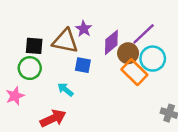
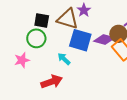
purple diamond: (111, 42) -> (104, 40), moved, turned 50
blue square: (83, 65) -> (80, 40), size x1.6

